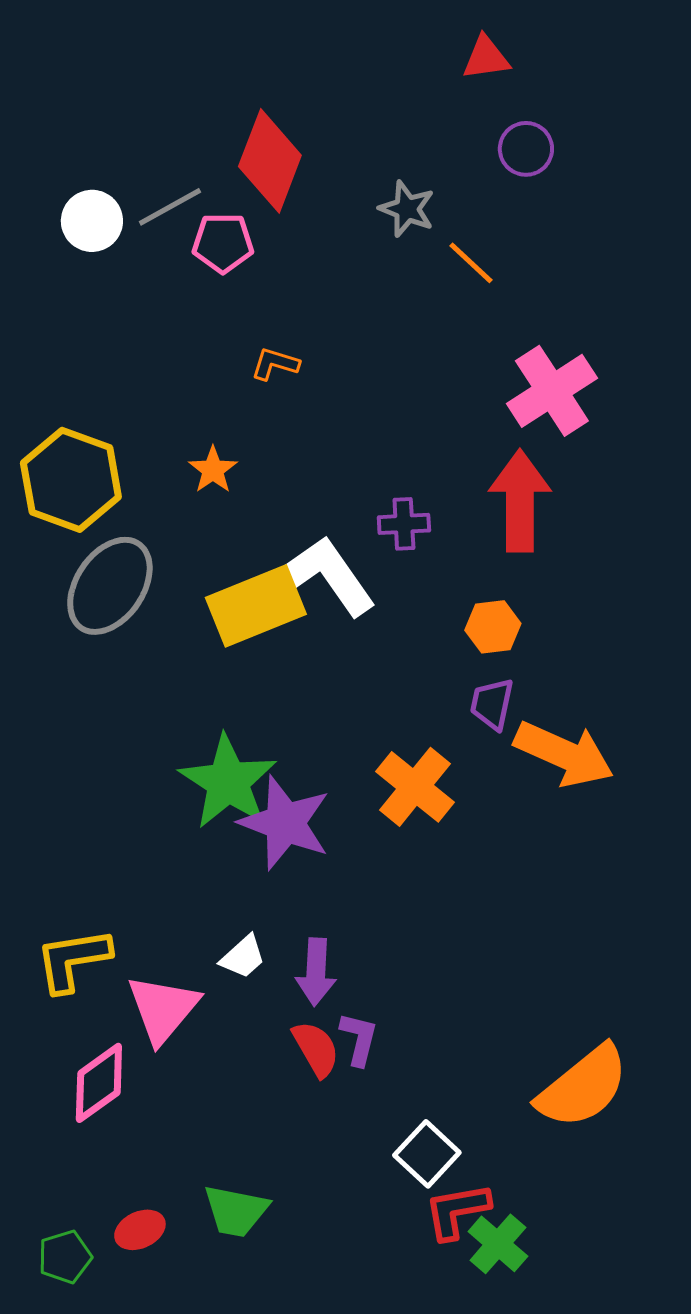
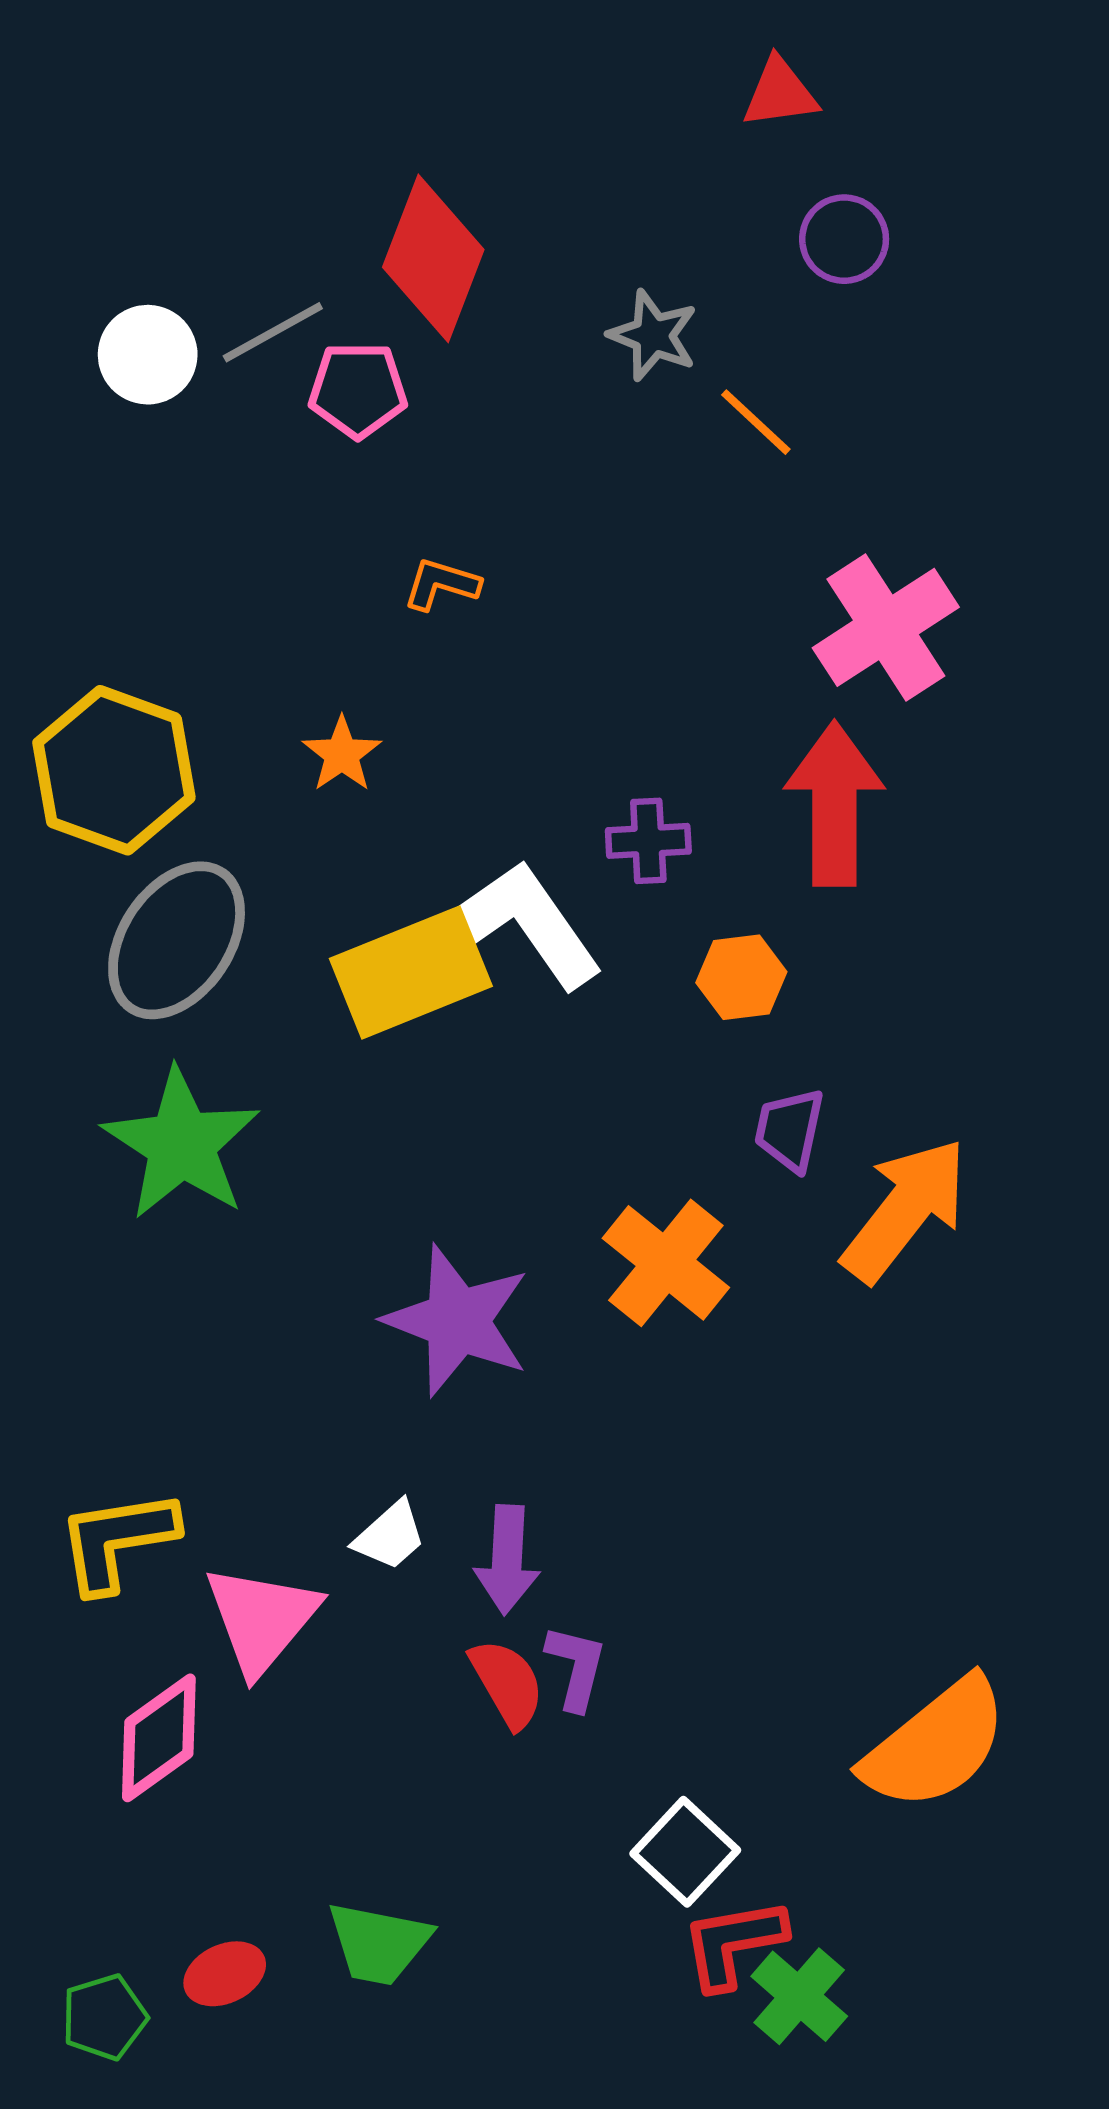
orange hexagon: (493, 627) -> (741, 977), moved
orange arrow: (564, 754) -> (905, 1210), turned -76
green star: (228, 782) -> (181, 1144), moved

